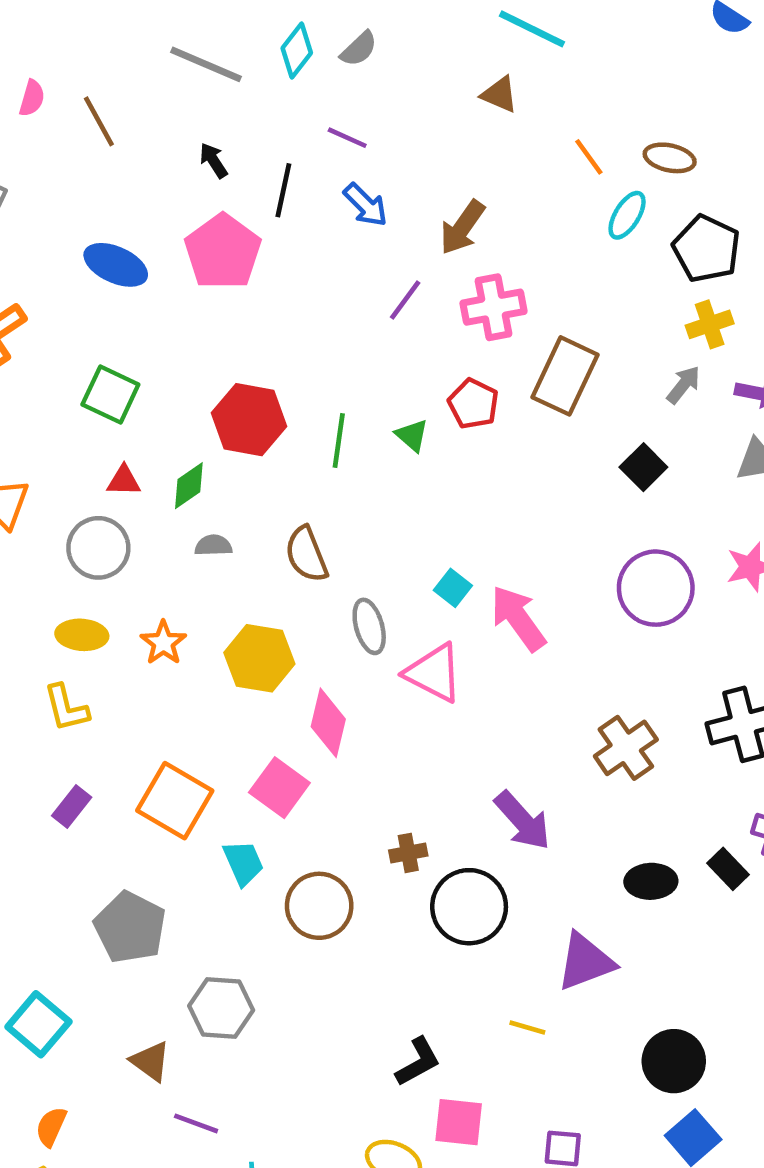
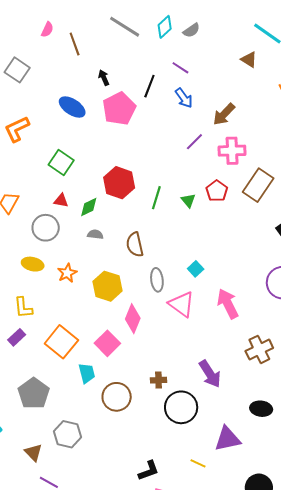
black arrow: (213, 160) -> (104, 78), moved
pink arrow: (518, 618) -> (228, 304), moved
yellow L-shape: (66, 708) -> (23, 308), moved

